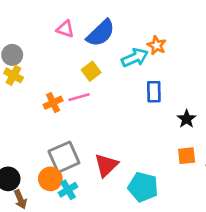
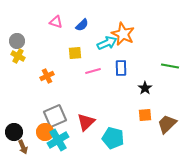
blue semicircle: (101, 33) -> (82, 25), size x0.6
orange star: (157, 45) -> (123, 34), size x1.6
yellow square: (91, 71) -> (75, 53), turned 32
pink line: (79, 97) -> (93, 71), moved
cyan cross: (68, 190) -> (58, 140), size x1.5

